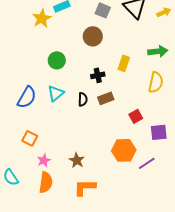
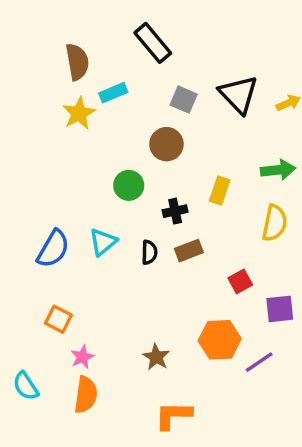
green circle: (57, 60) -> (129, 185), moved
brown star: (77, 160) -> (156, 357), moved
orange L-shape: (85, 187) -> (173, 415), moved

